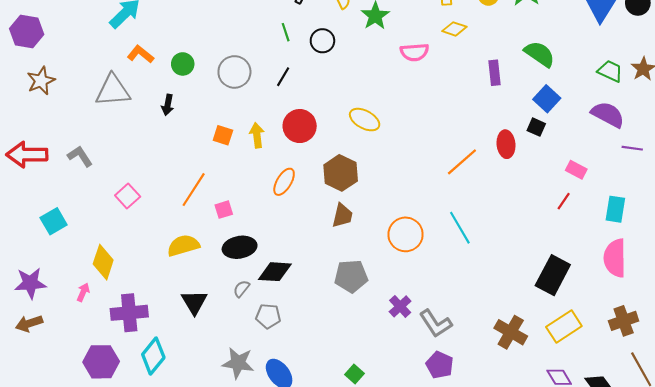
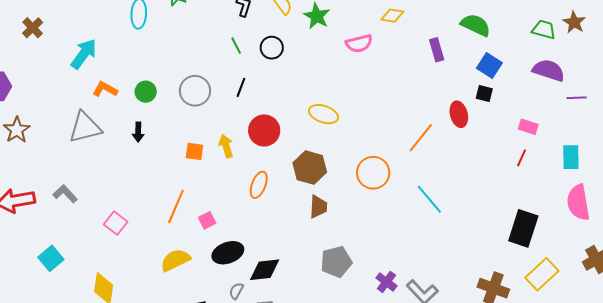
orange circle: (406, 234) -> (373, 173), moved

